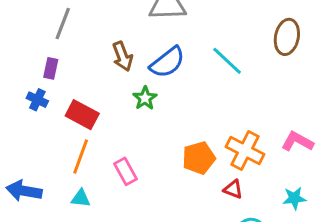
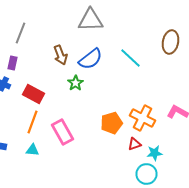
pink rectangle: (126, 171) -> (62, 132), size x1.4
red triangle: (233, 189) -> (134, 144), turned -40
cyan star: (294, 198) -> (154, 153), moved

